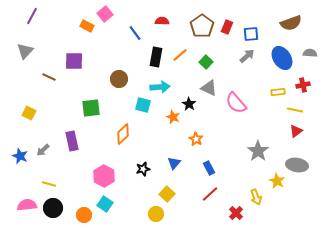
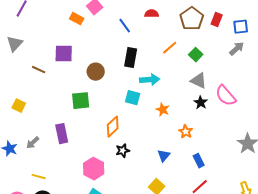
black rectangle: (156, 57) -> (131, 58), moved
brown circle: (119, 79) -> (96, 72), moved
black star: (189, 104) -> (201, 103), moved
black star: (143, 169) -> (123, 151), moved

